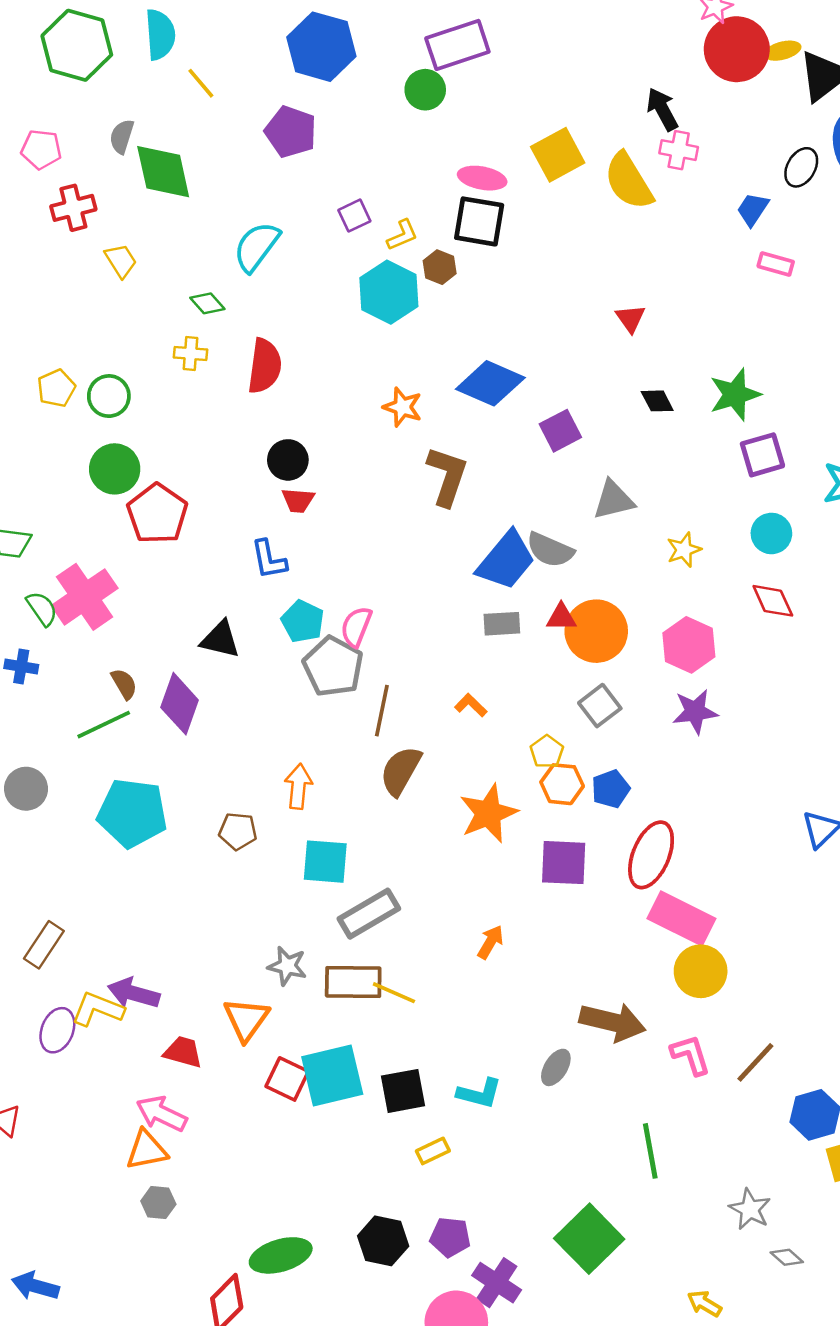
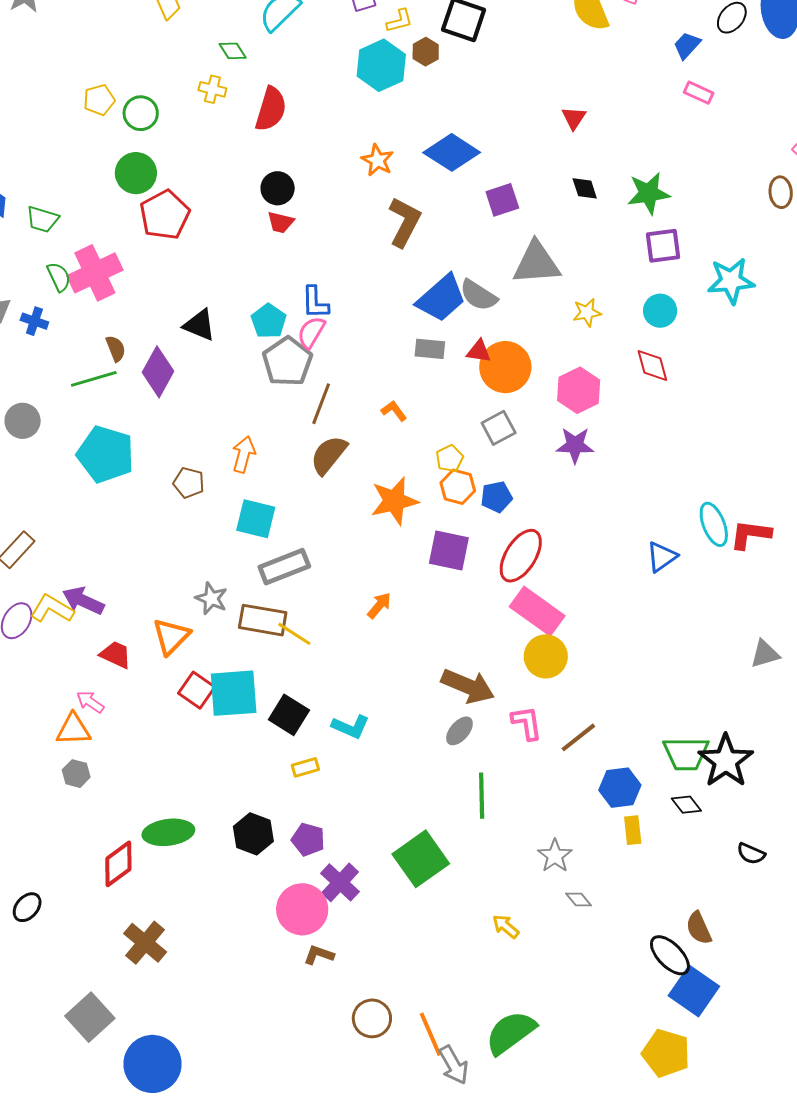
gray triangle: (614, 500) -> (536, 263), size x1.4
blue L-shape: (269, 559) -> (315, 302), moved
gray ellipse: (556, 1067) -> (460, 731), moved
black square: (403, 1091) -> (289, 715), turned 33
pink arrow: (162, 1114) -> (90, 702), size x0.7

